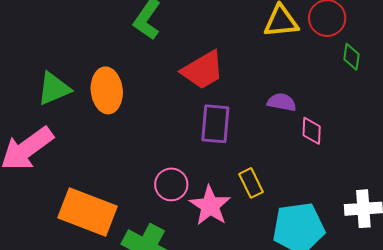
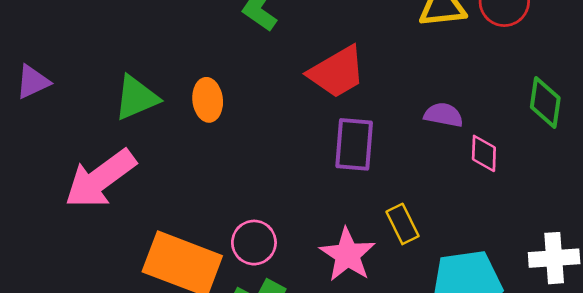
green diamond: (351, 57) -> (545, 103), moved, size x1.4
orange ellipse: (107, 90) -> (208, 100), size x0.7
pink circle: (171, 184) -> (254, 243), moved

